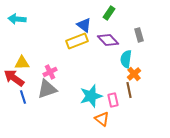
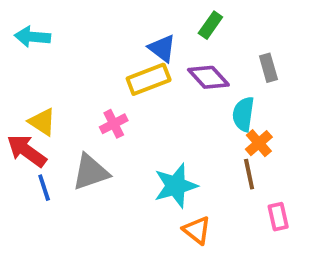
yellow triangle: (22, 63) -> (42, 122), turned 35
pink cross: (50, 72) -> (114, 124), moved
pink rectangle: (113, 100) -> (278, 217), moved

